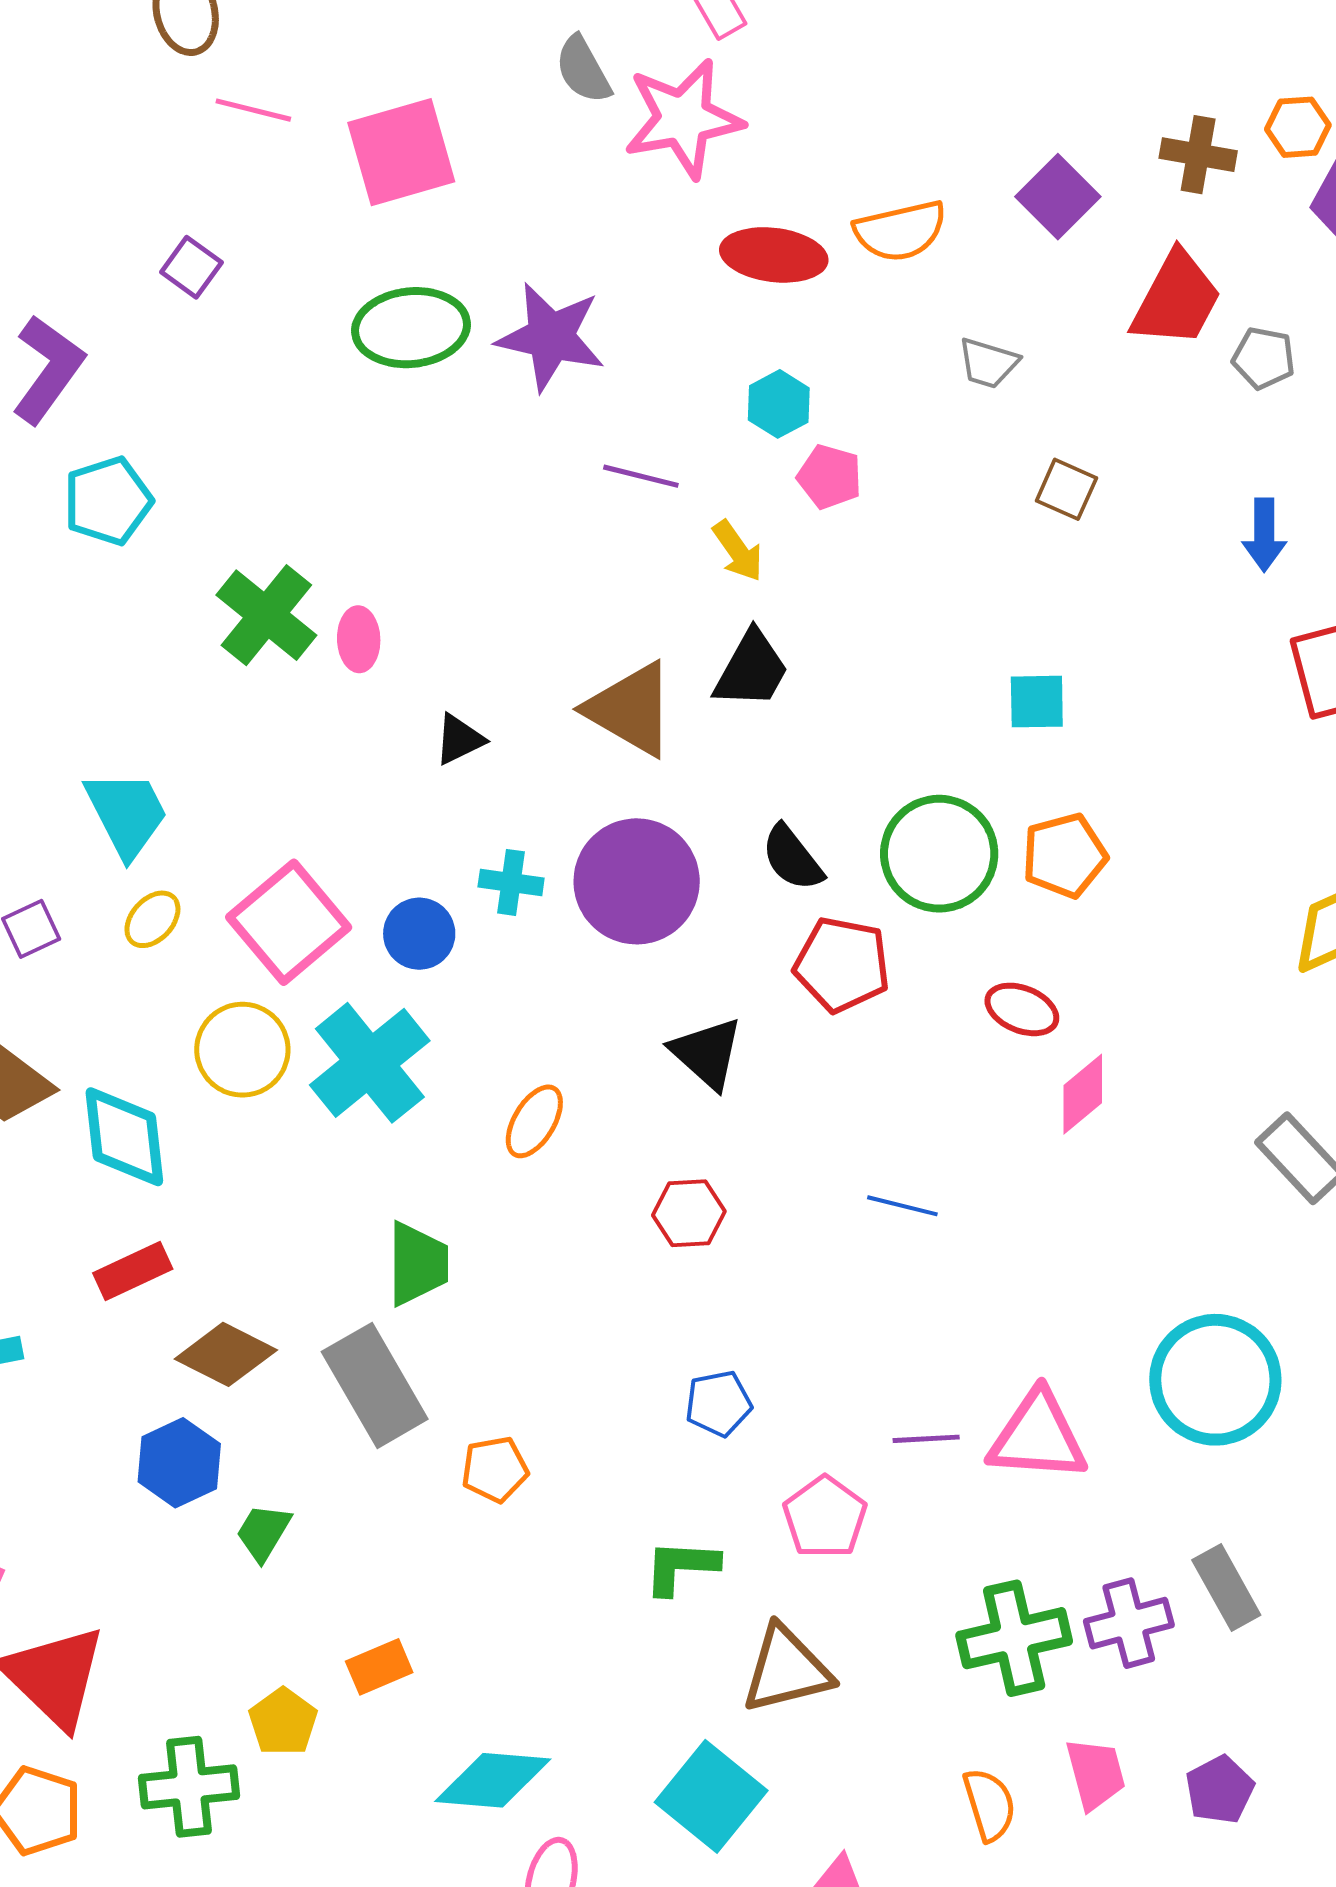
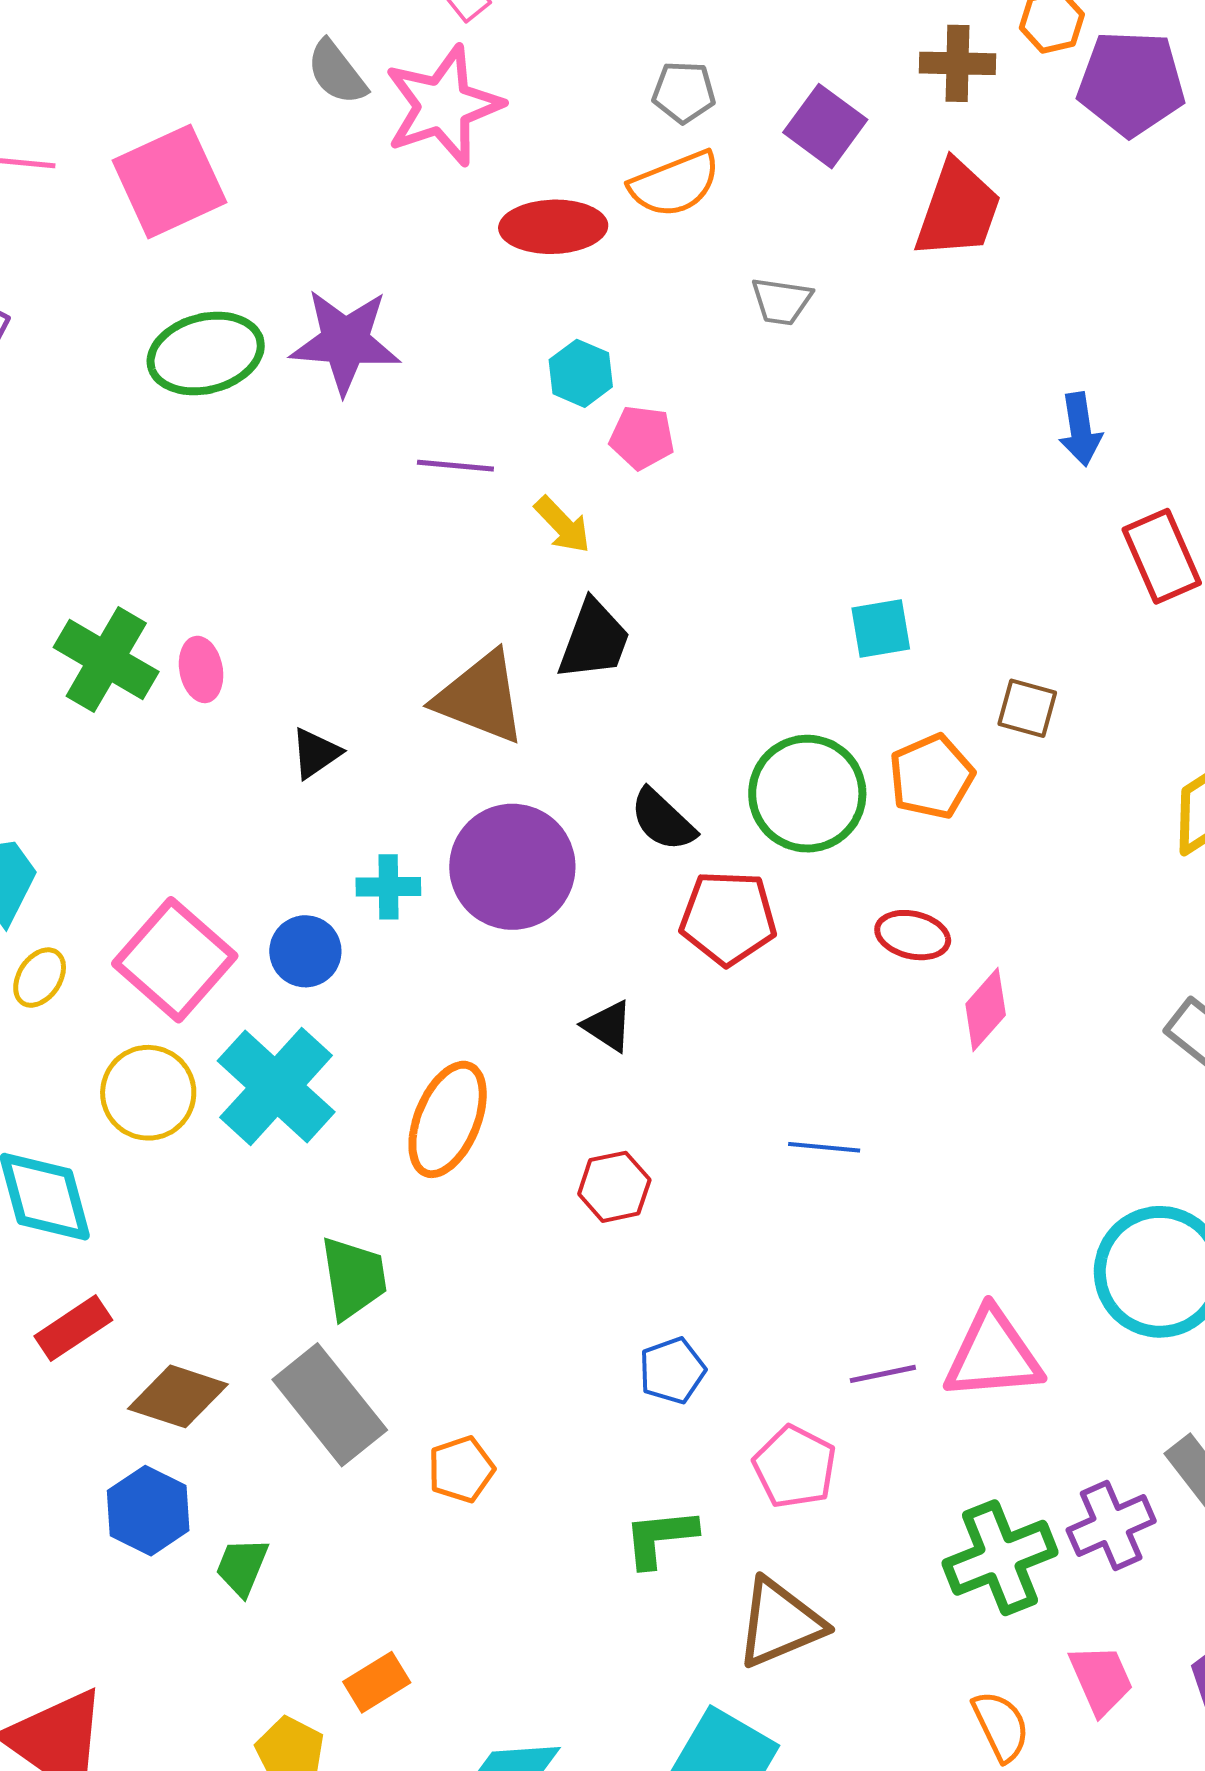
gray pentagon: (1264, 358) -> (684, 92), moved
brown square: (1066, 489) -> (1027, 708), moved
black triangle: (707, 1053) -> (608, 1026), size x0.7
orange ellipse: (534, 1121) -> (448, 1119), size x1.5

